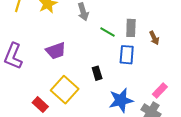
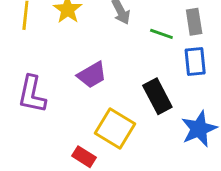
black rectangle: (97, 73) -> (157, 96), size x1.6

